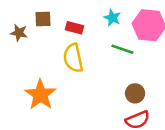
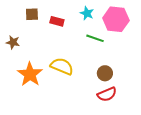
brown star: (19, 33) -> (13, 42), moved
yellow semicircle: (73, 58) -> (62, 66), moved, turned 125

